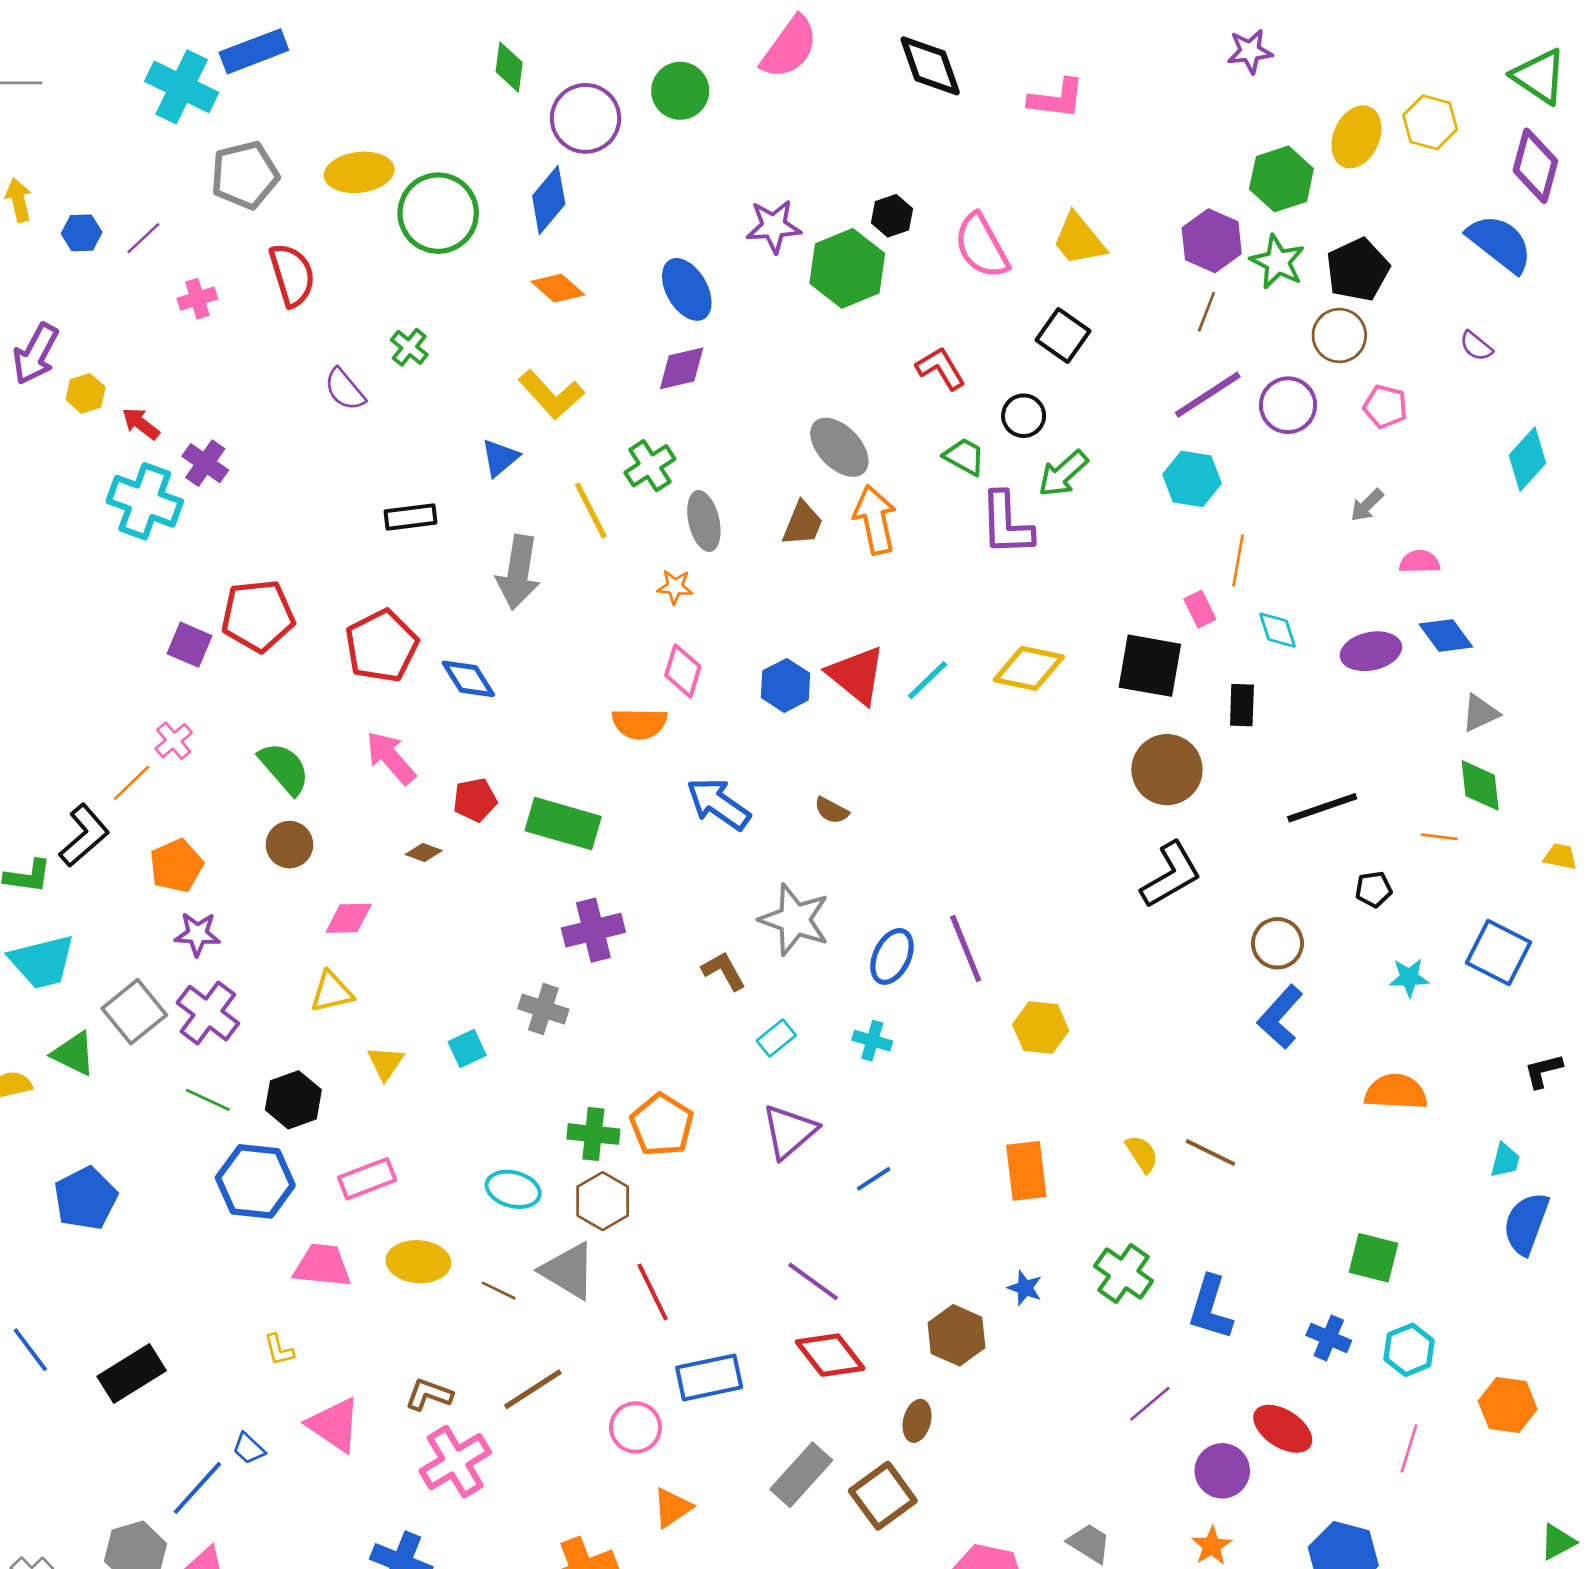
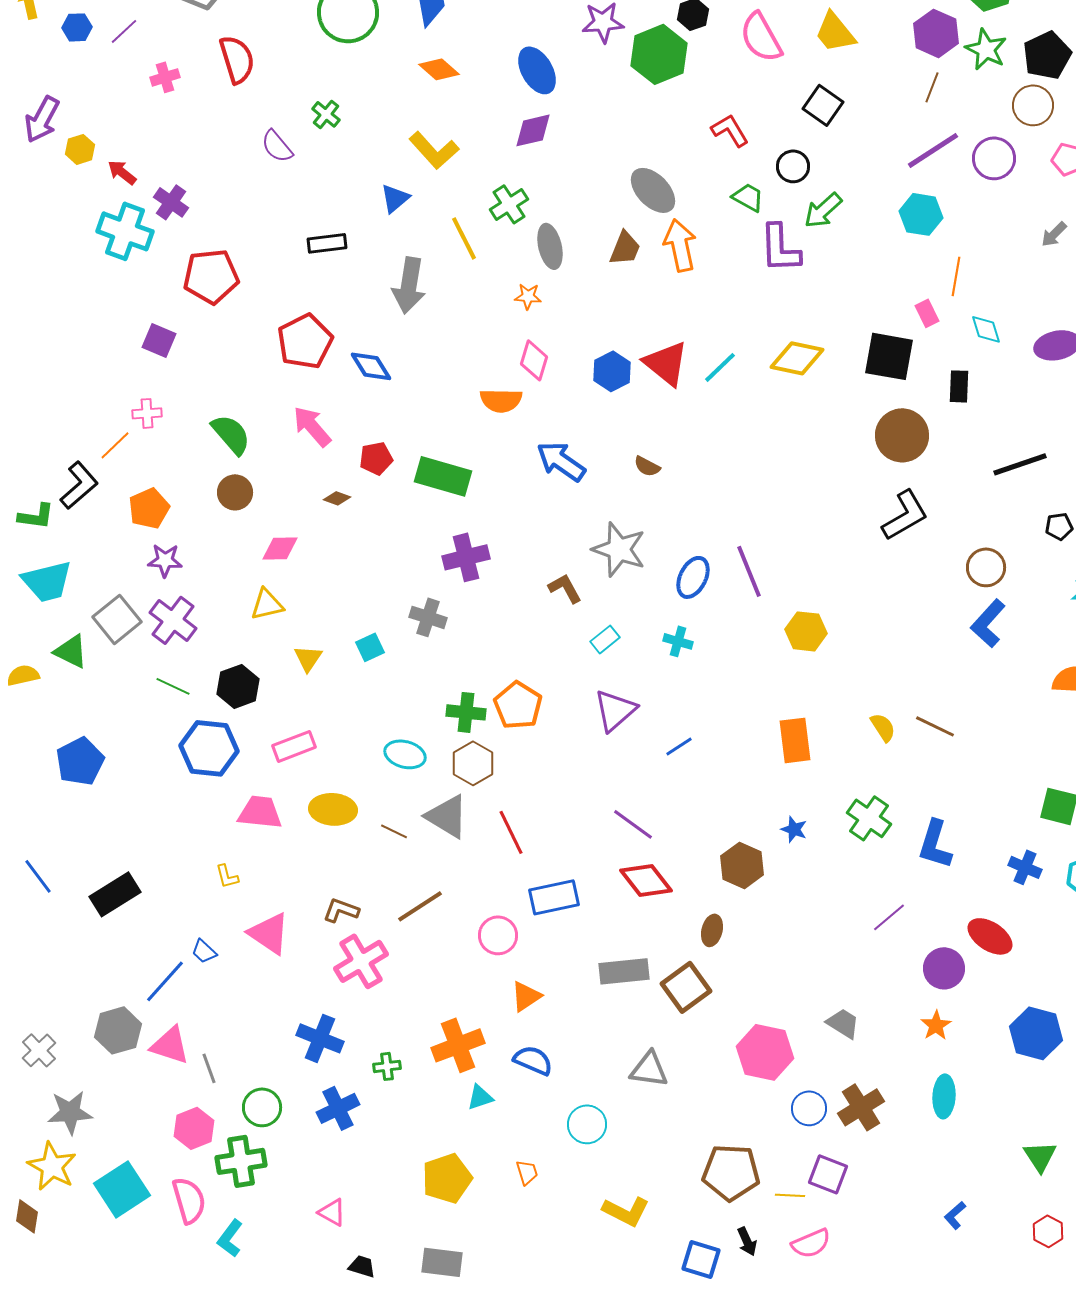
red pentagon: (258, 616) -> (211, 276), moved
pink cross: (174, 741) -> (147, 413), turned 36
gray rectangle: (801, 1475) -> (624, 971), turned 42

